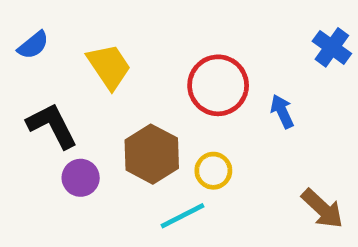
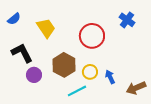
blue cross: (332, 47) -> (127, 20), moved
blue arrow: (282, 111) -> (110, 77), moved
brown arrow: (322, 209) -> (136, 88), turned 114

